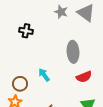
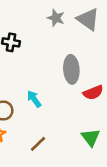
red semicircle: (84, 77) -> (93, 93), moved

